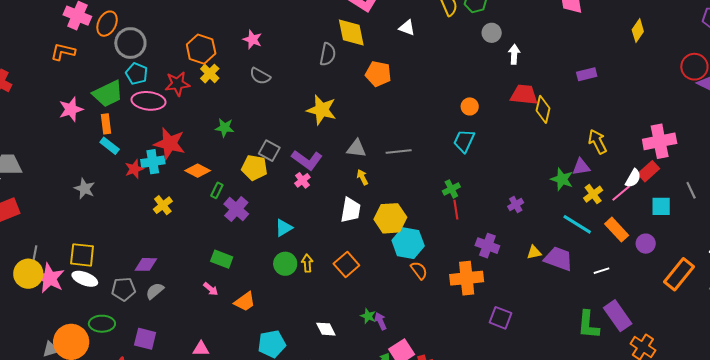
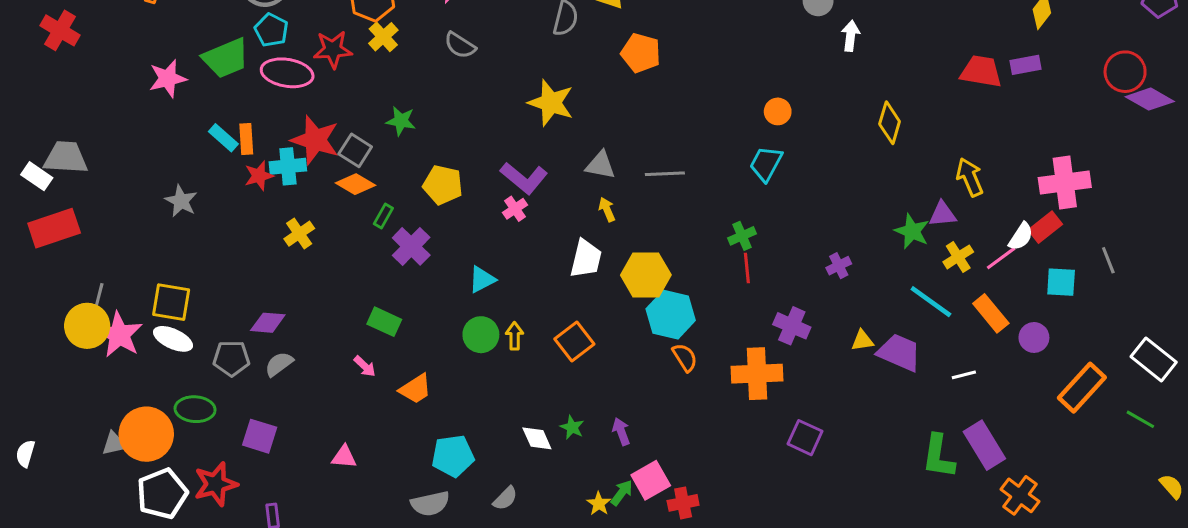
purple rectangle: (587, 74) -> (1025, 65), moved
red trapezoid: (524, 95) -> (981, 71), moved
orange rectangle: (106, 124) -> (246, 139), moved
gray square: (269, 151) -> (355, 150), moved
green star: (368, 316) -> (572, 427), moved

